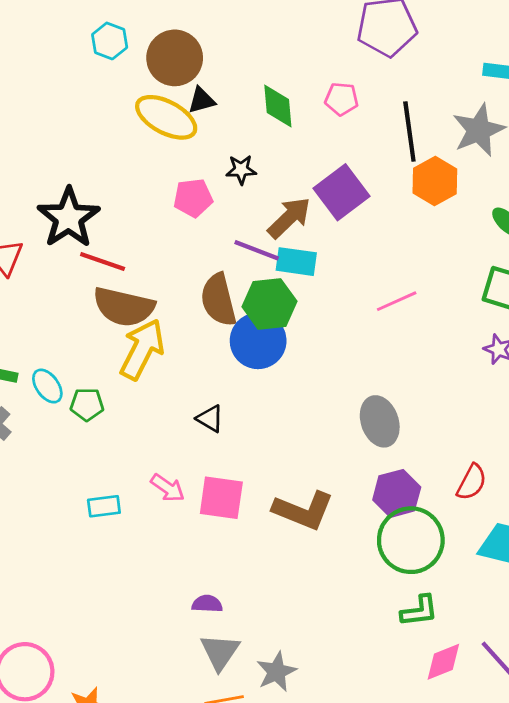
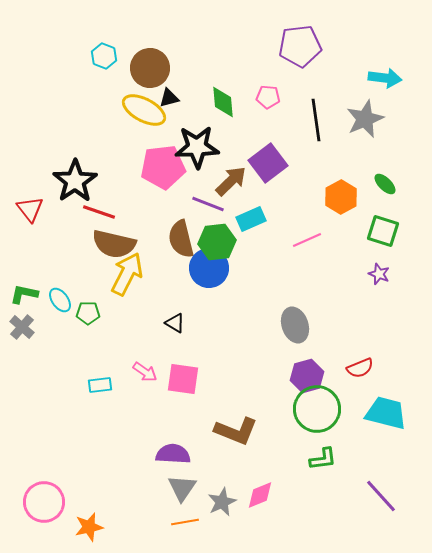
black star: (241, 170) -> (197, 147), size x2.0
orange hexagon: (435, 181) -> (341, 197), moved
pink pentagon: (193, 198) -> (163, 167), size x1.6
cyan rectangle: (296, 262) -> (251, 219), moved, turned -32
red semicircle: (472, 482) -> (360, 368), turned 40
brown L-shape: (303, 510) -> (236, 431), moved
purple semicircle: (207, 604) -> (173, 454), size x1.6
pink diamond: (443, 662) -> (260, 495), moved

